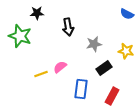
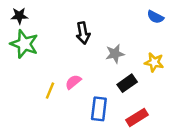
black star: (37, 13) -> (19, 16), moved
yellow line: (41, 74) -> (50, 91), turned -48
red rectangle: (112, 96) -> (137, 117), turned 30

